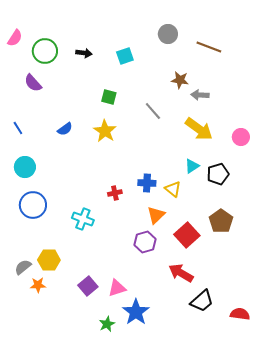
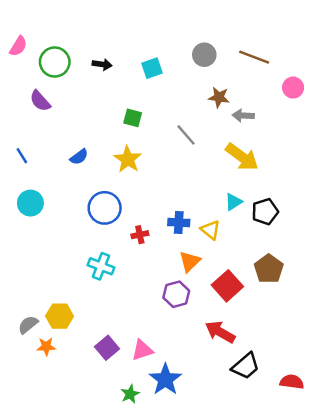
gray circle: (168, 34) -> (204, 55), moved
pink circle: (241, 137) -> (293, 88), moved
blue circle: (33, 205) -> (105, 208), moved

